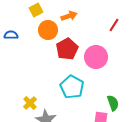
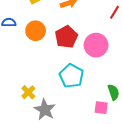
orange circle: (48, 30) -> (36, 31), moved

